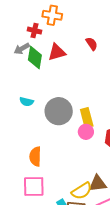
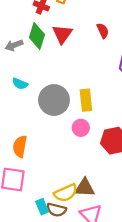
gray arrow: (22, 49) -> (14, 45), moved
red triangle: (57, 52) -> (62, 34), turned -48
yellow rectangle: (87, 118) -> (86, 100), moved

